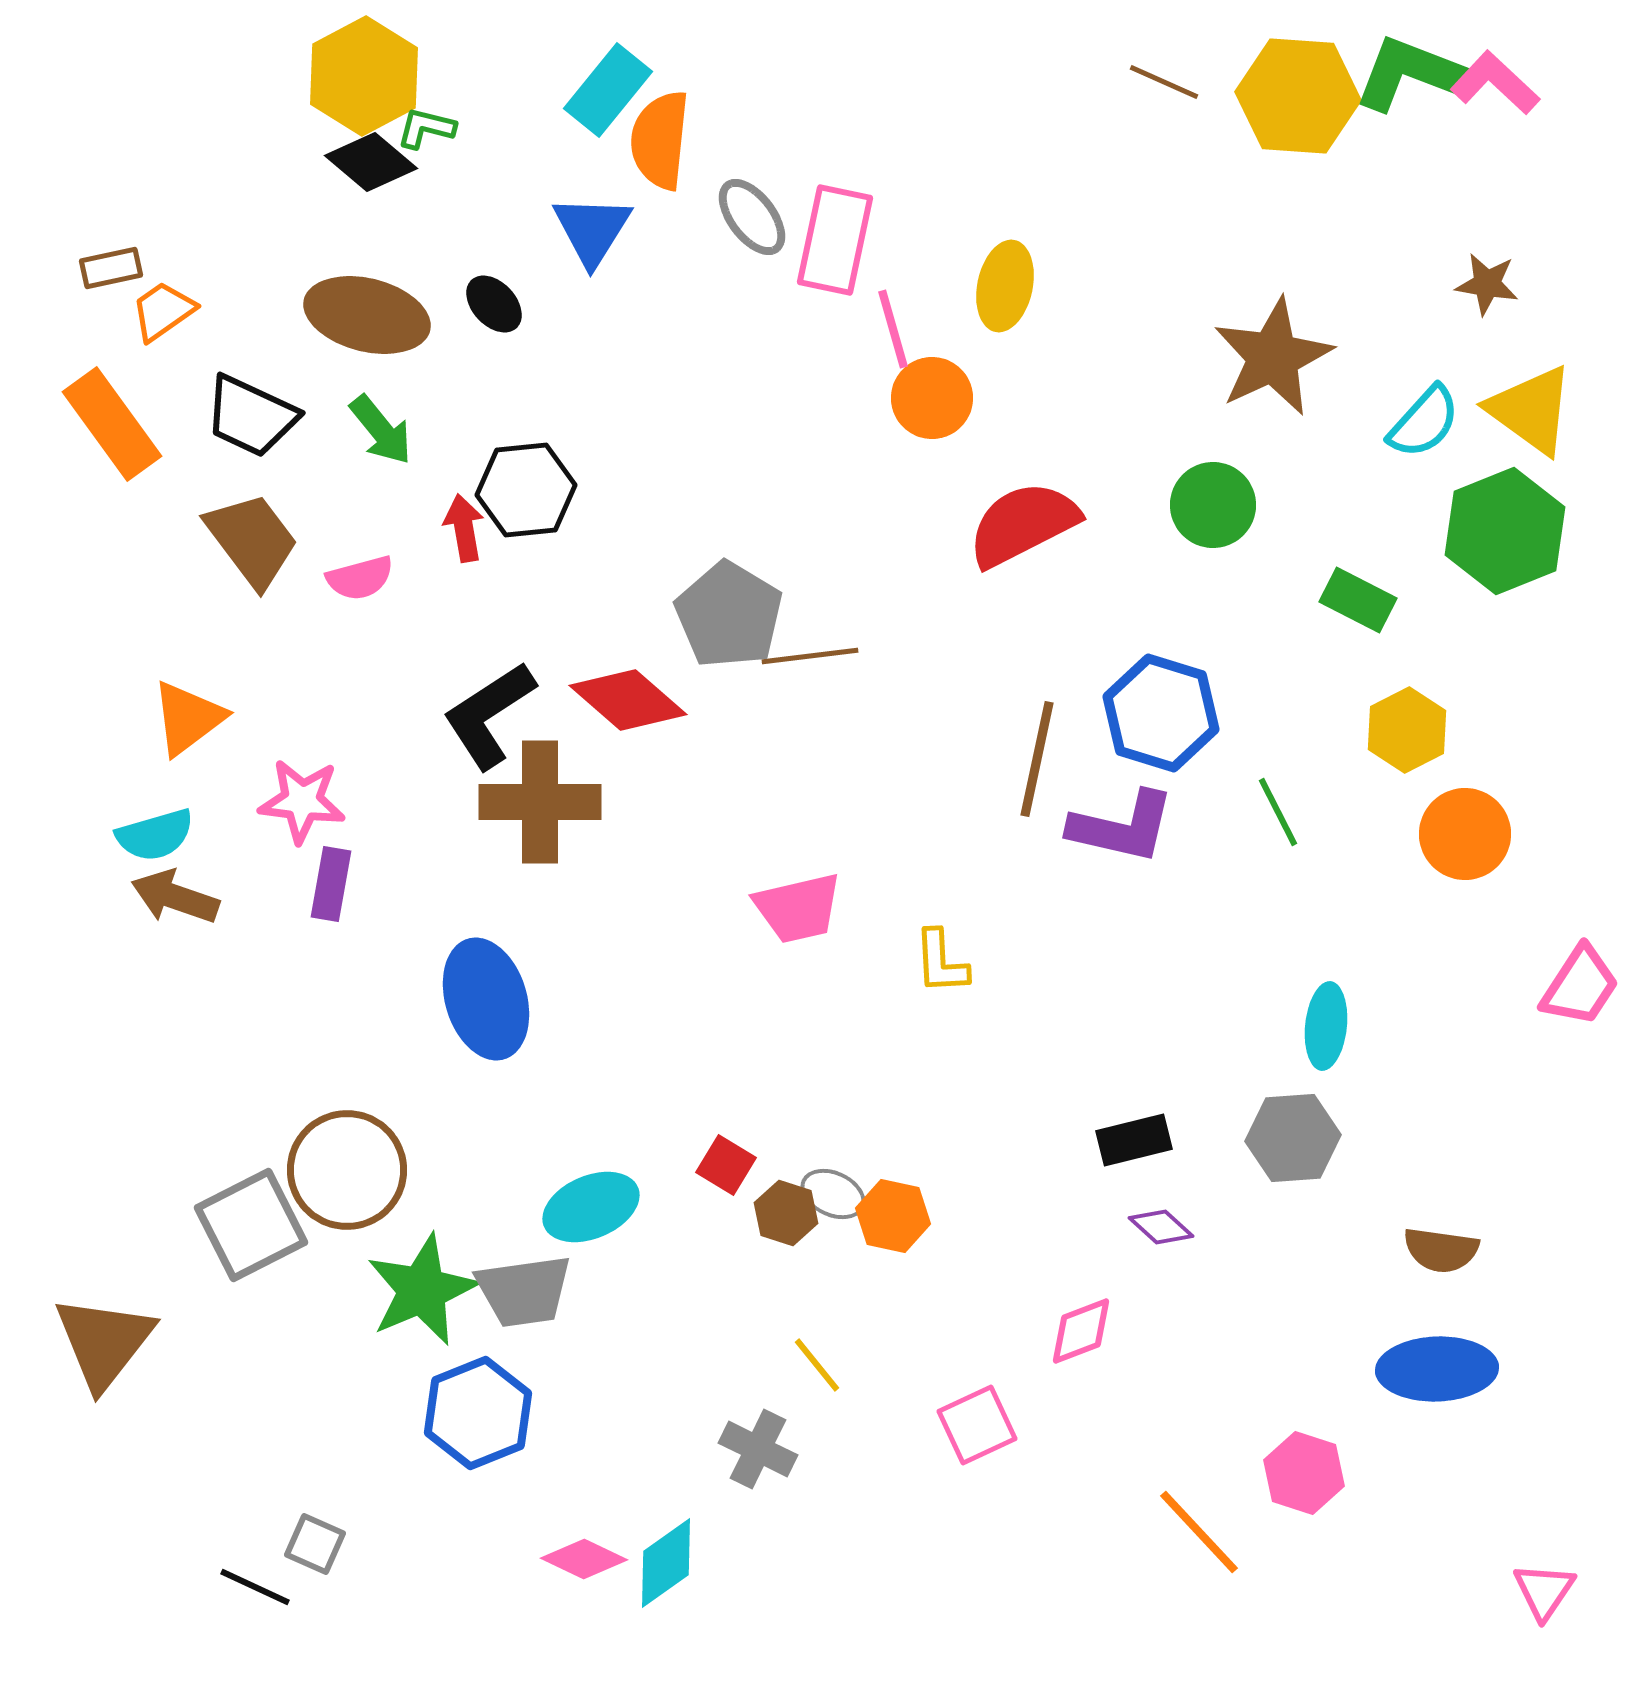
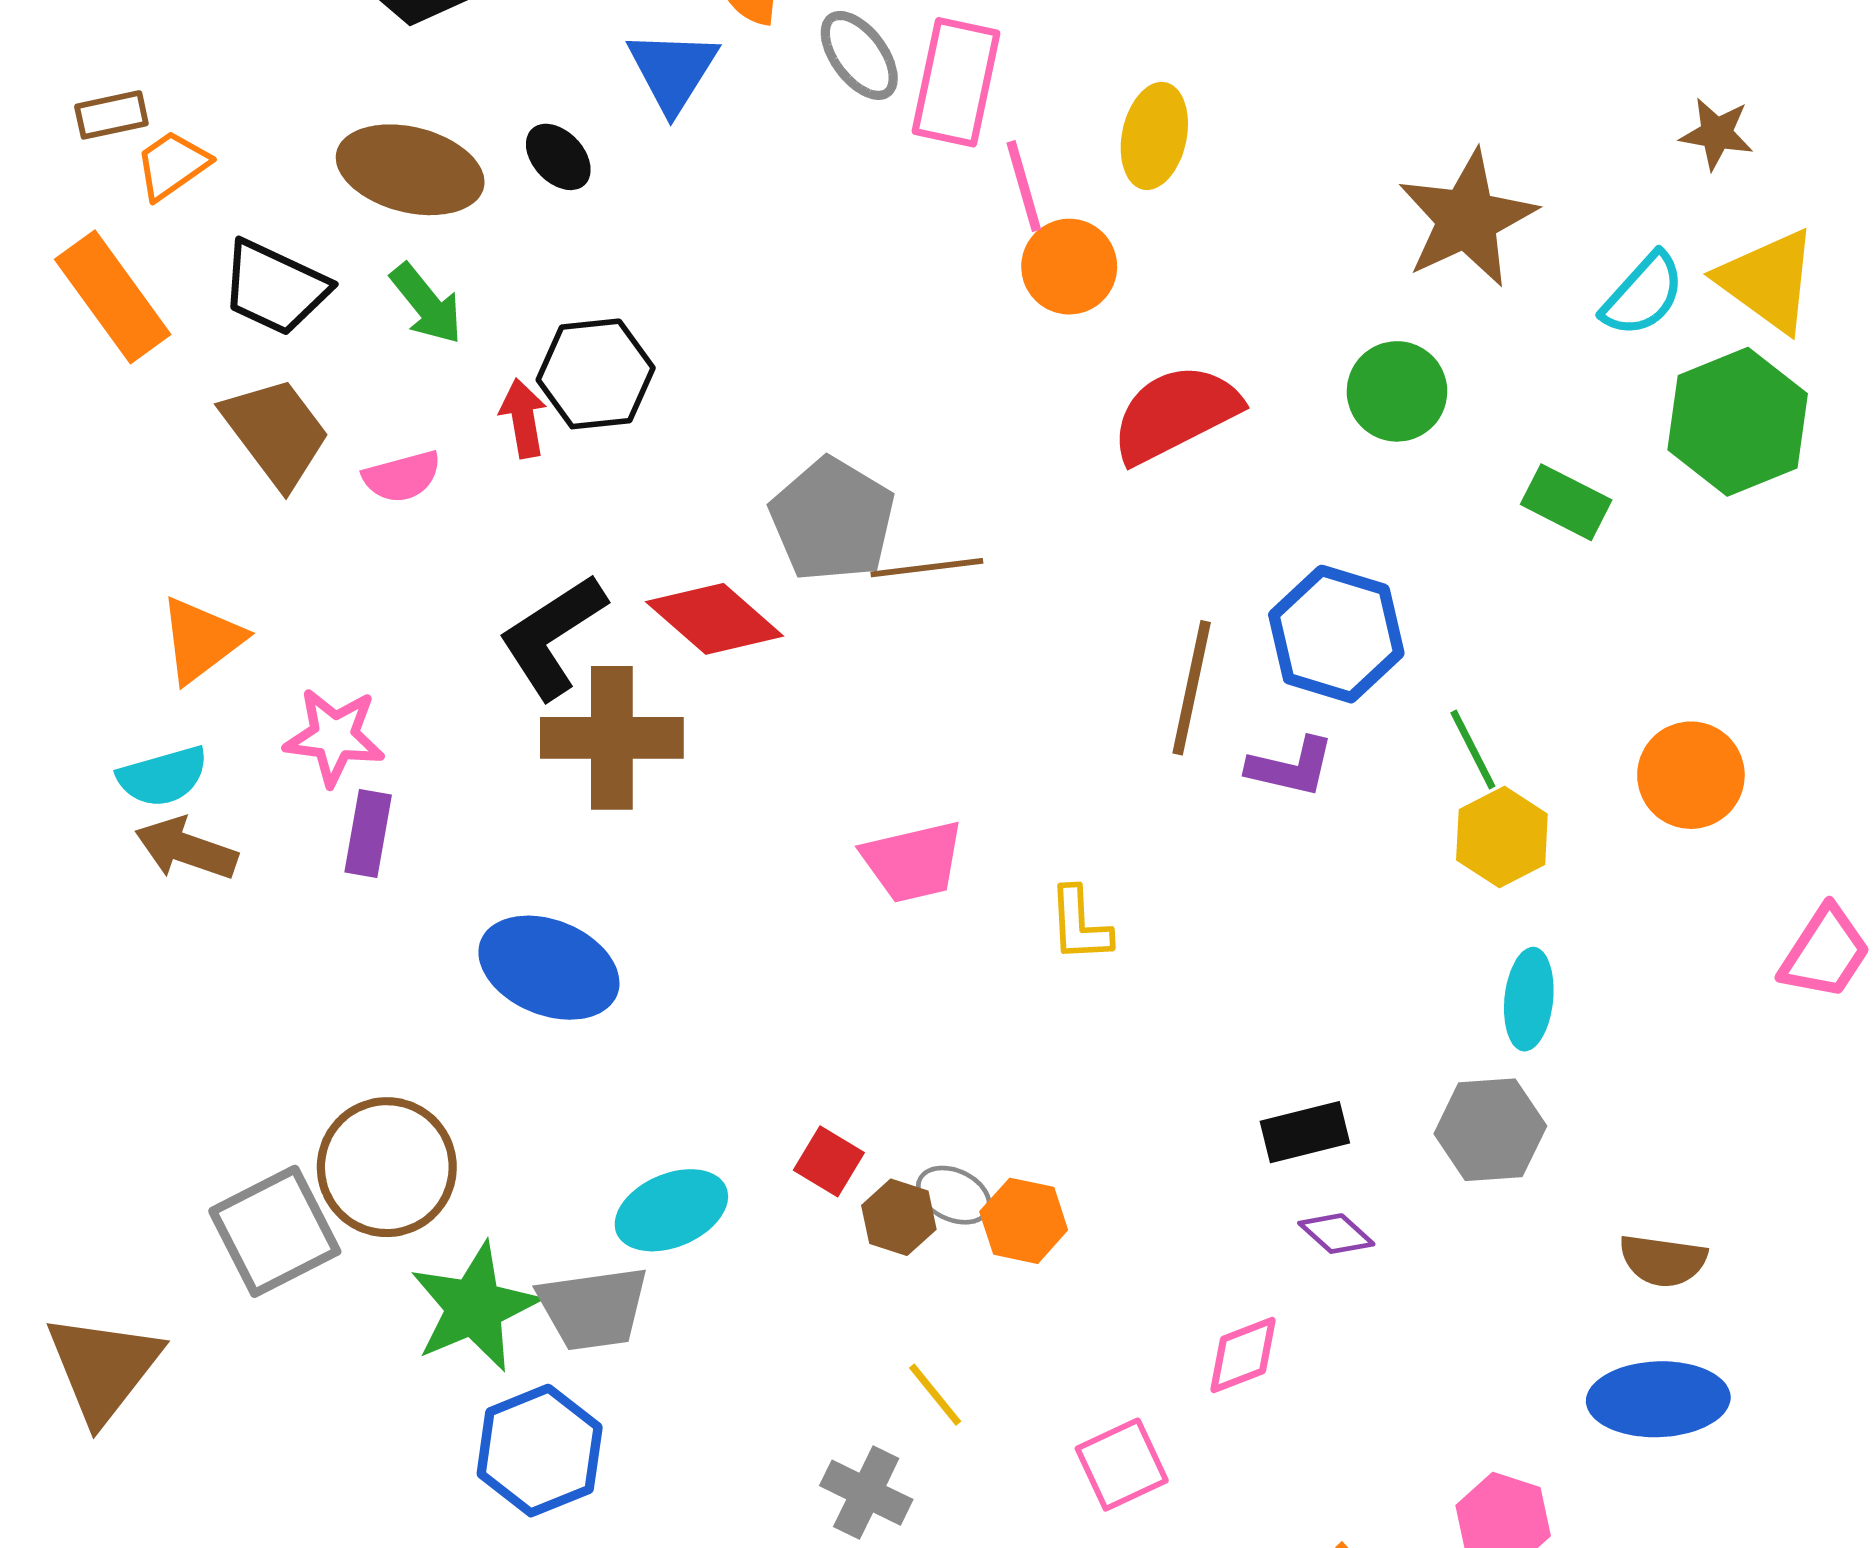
yellow hexagon: (1407, 730) -> (1502, 837), moved
purple L-shape: (1122, 827) -> (1291, 767), size x0.7
blue ellipse: (486, 999) -> (549, 968), turned -51

